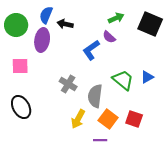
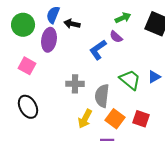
pink square: (20, 66) -> (27, 66), turned 30
gray cross: (68, 84) -> (75, 84), turned -30

